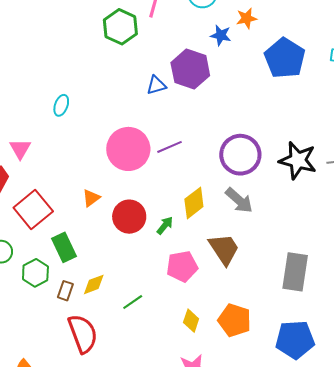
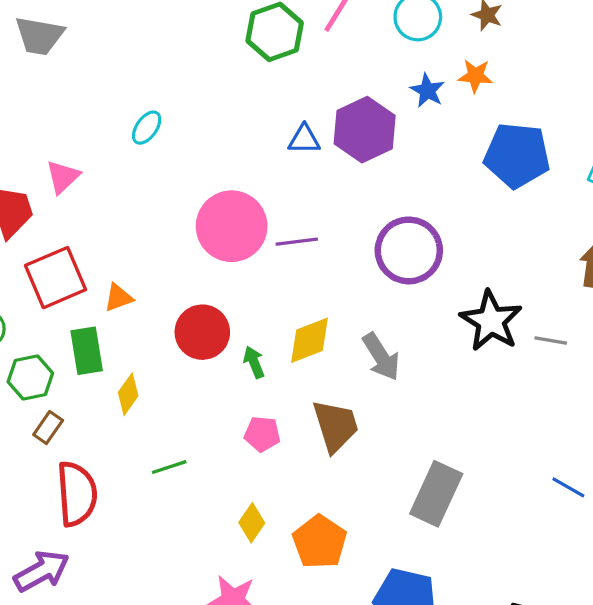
blue pentagon: (285, 58) -> (517, 155), turned 30
purple circle: (240, 155) -> (409, 250), moved
orange triangle: (91, 198) -> (118, 298), moved
green arrow: (165, 225) -> (254, 362), turned -78
pink pentagon: (182, 266) -> (262, 434), size x0.7
yellow diamond: (94, 284) -> (128, 394), moved, turned -50
brown rectangle: (65, 291) -> (48, 428), moved

